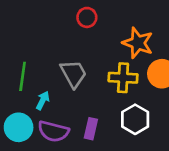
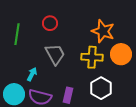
red circle: (87, 17) -> (50, 23), moved
green line: (23, 76) -> (17, 34), moved

